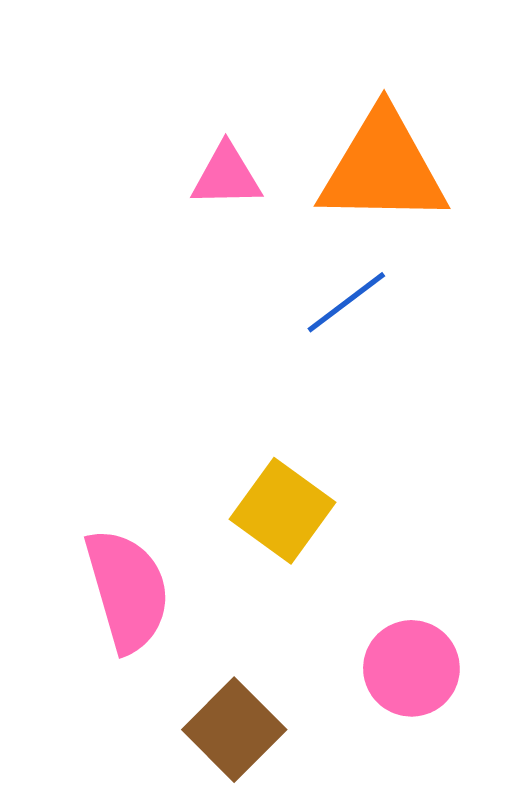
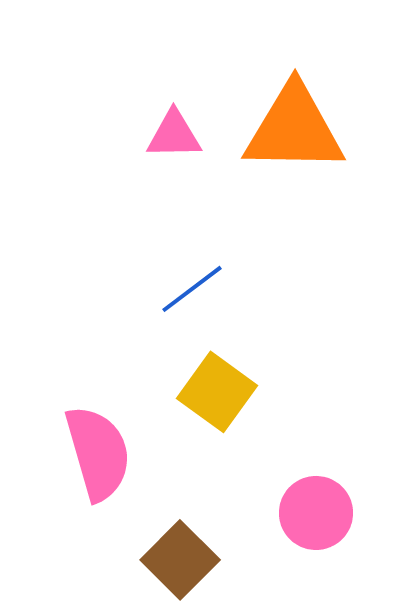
blue line: (346, 302) -> (192, 289), moved

